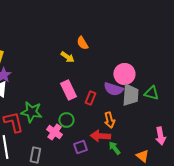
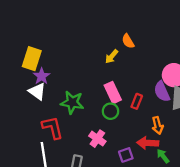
yellow arrow: (67, 57) -> (112, 56), turned 96
purple semicircle: (113, 89) -> (162, 91), turned 48
green star: (31, 112) -> (72, 102), moved
green circle: (66, 120) -> (110, 111), moved

